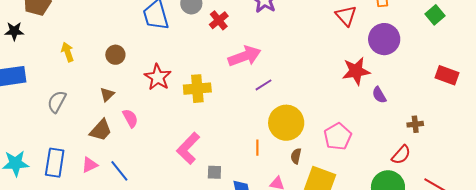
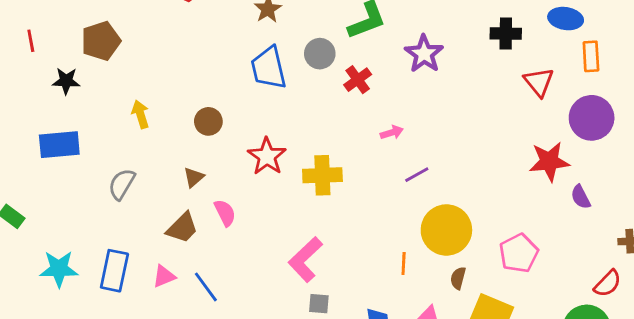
pink arrow: (244, 56) -> (392, 133), size x0.5
gray square: (214, 172) -> (319, 304), moved

